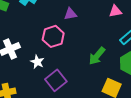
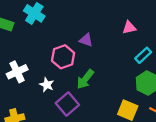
purple triangle: (70, 14) -> (86, 40), moved, turned 32
green arrow: (97, 56) -> (85, 79), moved

